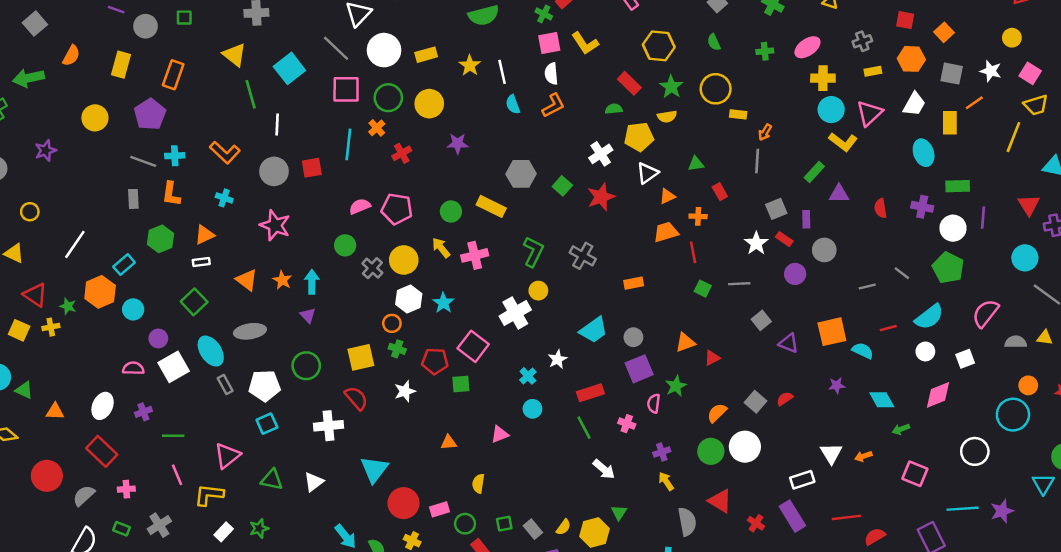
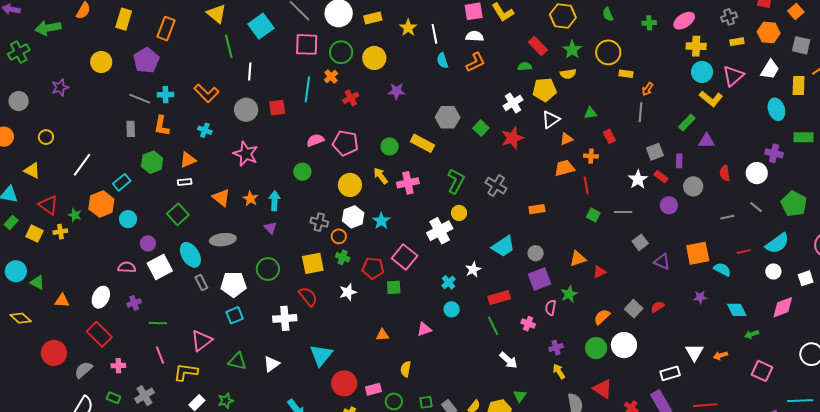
white semicircle: (551, 74) -> (475, 36), turned 96
red semicircle: (880, 208) -> (725, 173), moved
white circle: (953, 228) -> (757, 173), moved
gray cross: (372, 268) -> (319, 222), moved, turned -30

